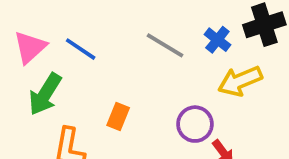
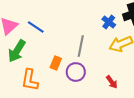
gray line: (165, 45) -> (81, 46), moved, turned 70
purple circle: (195, 124) -> (76, 72), moved

